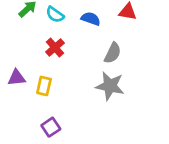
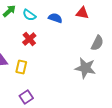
gray semicircle: (113, 53) -> (97, 43), moved
gray star: (110, 86) -> (85, 68), moved

